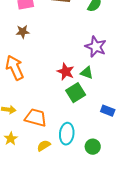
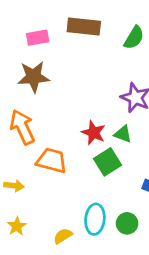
brown star: (23, 32) -> (34, 77), size x1.6
orange trapezoid: (36, 118) -> (52, 161), moved
green circle: (93, 147) -> (127, 223), moved

